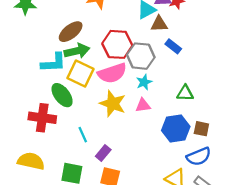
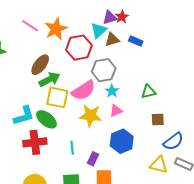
red hexagon: (117, 44) -> (79, 48), moved
blue rectangle: (173, 46) -> (136, 41), moved
cyan L-shape: (54, 63) -> (24, 116), moved
blue hexagon: (176, 129) -> (122, 141), moved
brown square: (201, 129) -> (158, 120), moved
cyan line: (83, 135) -> (72, 148), turned 32

